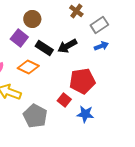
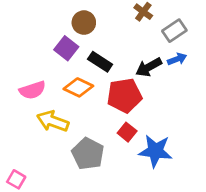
black arrow: (67, 46) -> (149, 67), moved
red pentagon: (82, 81) -> (124, 96), moved
blue star: (85, 114) -> (155, 151), size x1.4

